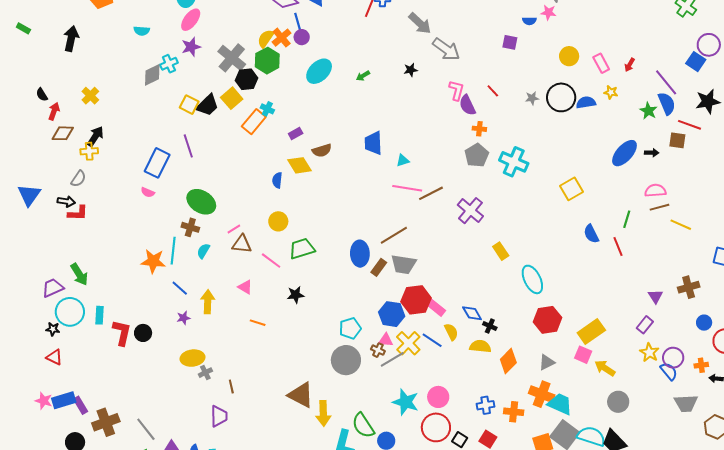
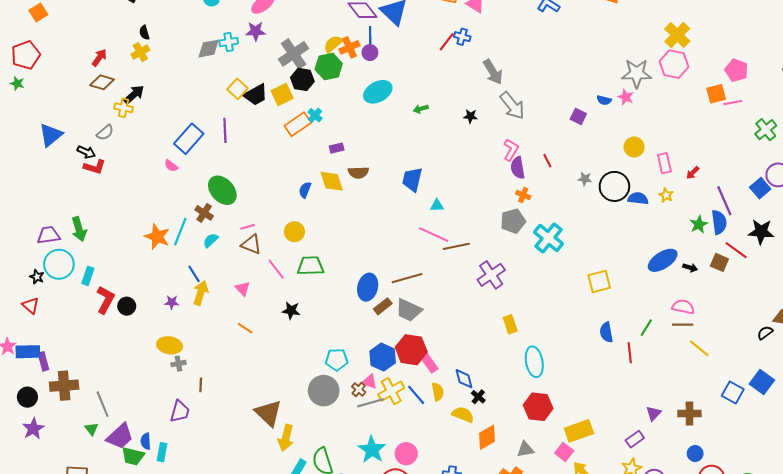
black semicircle: (42, 95) -> (144, 33), moved
blue line: (180, 288) -> (194, 274), moved

